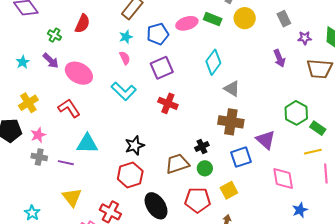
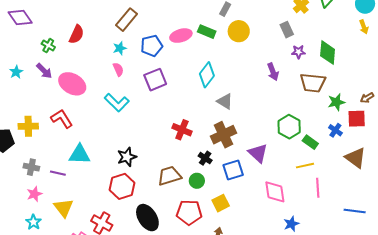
gray rectangle: (284, 19) -> (287, 30), moved
yellow cross: (28, 103) -> (28, 126), moved, turned 30
red cross: (168, 103) -> (182, 130), moved
brown cross: (231, 122) -> (223, 135), turned -35
pink star: (38, 135) -> (34, 194), moved
black cross: (202, 146) -> (205, 158), moved, turned -32
cyan star: (32, 213) -> (33, 222), moved

